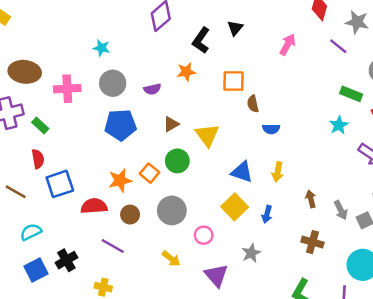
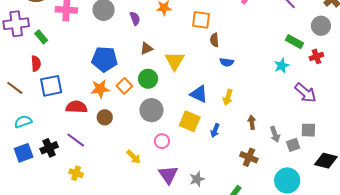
purple semicircle: (152, 89) -> (135, 18), turned -104
blue pentagon: (120, 125) -> (105, 59), moved
yellow square: (235, 207) -> (190, 121), turned -30
gray circle: (172, 210) -> (151, 110), moved
purple line: (113, 246) -> (76, 140), moved
gray star: (251, 253) -> (197, 179), moved

